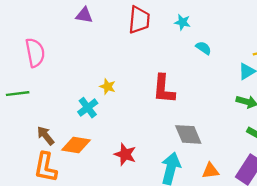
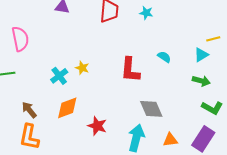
cyan semicircle: (203, 48) -> (164, 57), moved
cyan cross: (88, 108) -> (59, 76), moved
orange diamond: (76, 145) -> (67, 108), moved, turned -30

